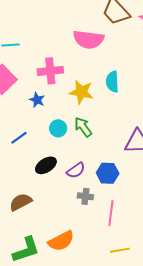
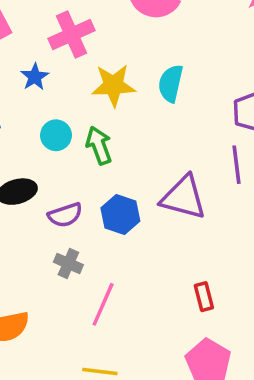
pink cross: (50, 71) -> (71, 34), turned -35
yellow star: (81, 92) -> (113, 85), turned -30
blue hexagon: (108, 173) -> (120, 214), moved

